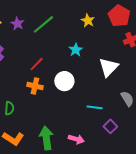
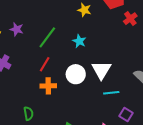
green line: (43, 24) -> (47, 37), moved
white triangle: (109, 67) -> (101, 70), moved
purple square: (110, 126) -> (126, 115), moved

